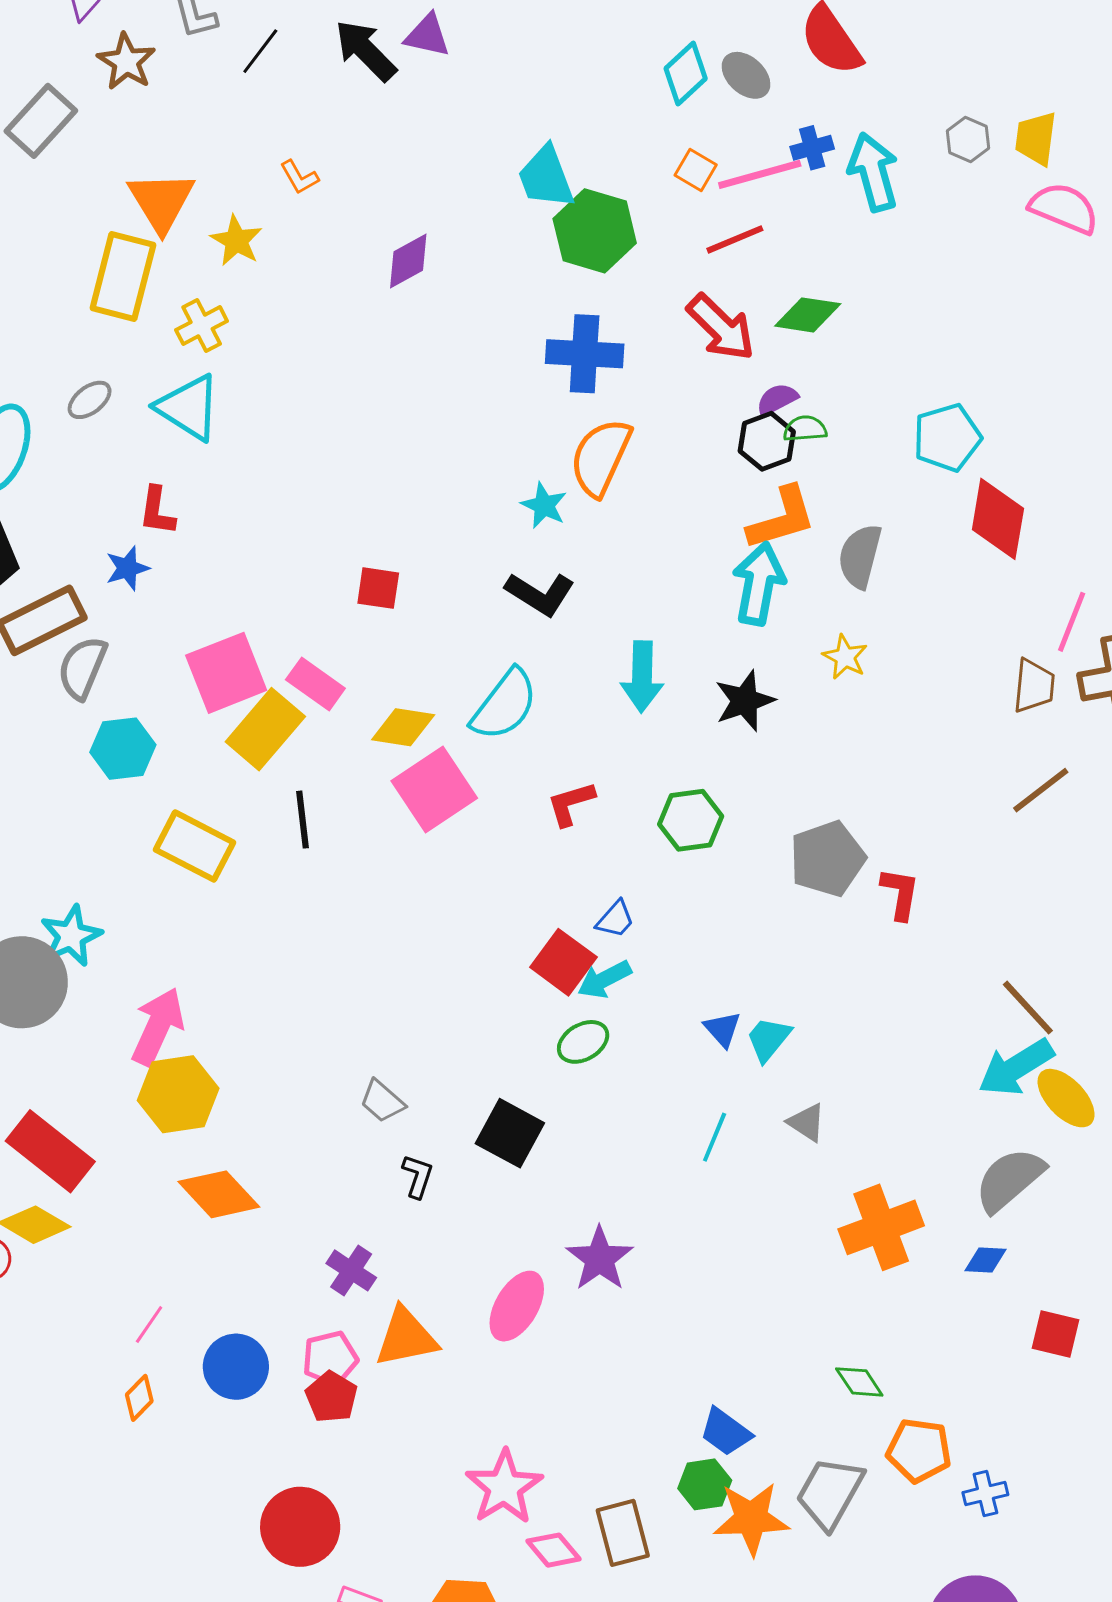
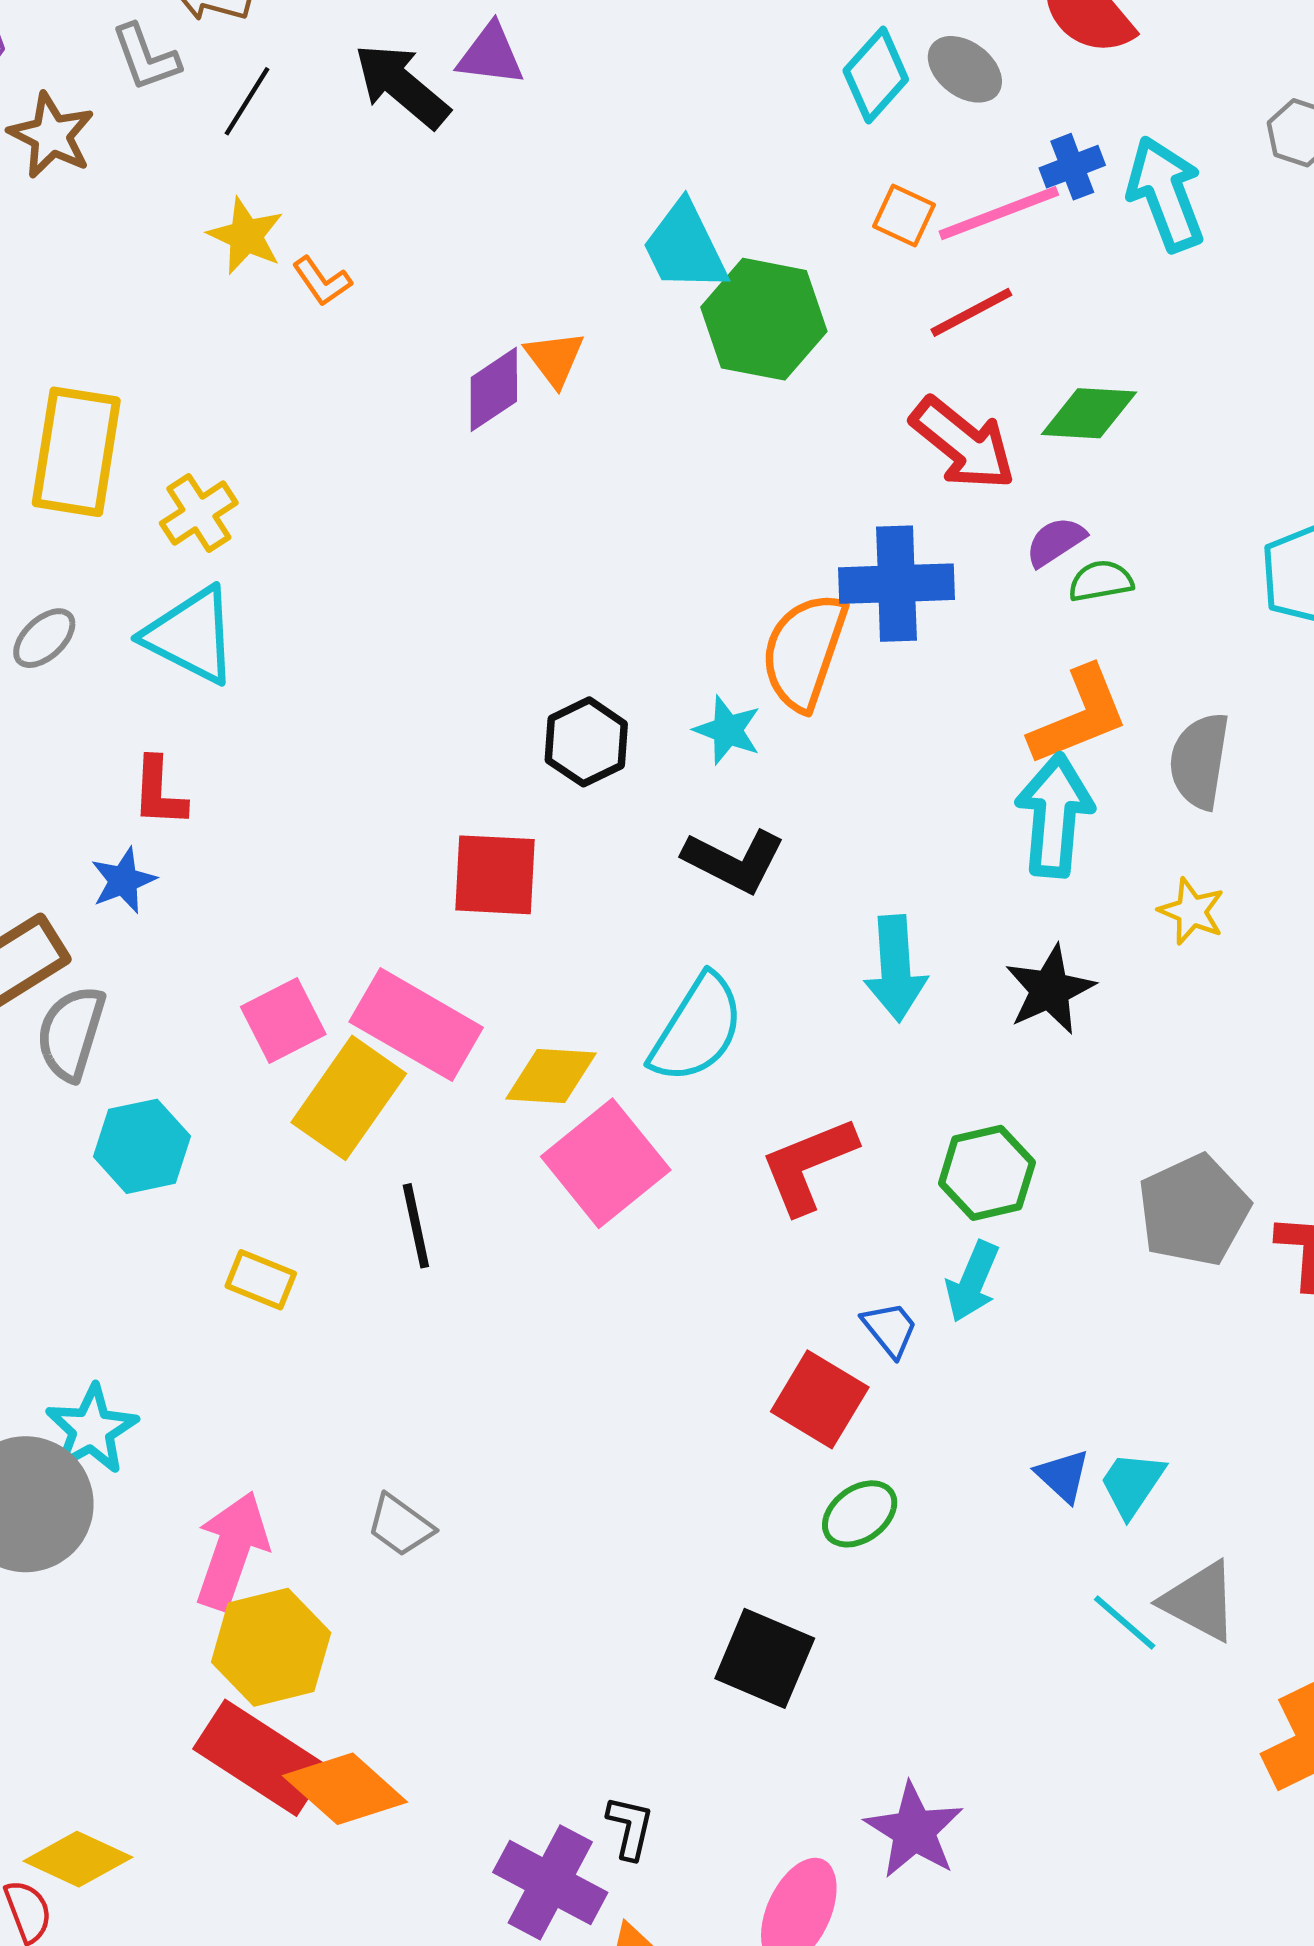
orange triangle: (161, 201) -> (555, 359), moved, size x0.6
yellow star: (236, 241) -> (246, 236), moved
blue cross: (585, 354) -> (896, 584), moved
black hexagon: (767, 441) -> (586, 742), moved
red square: (378, 588) -> (495, 875), size x1.4
pink square: (226, 673) -> (283, 1021), size x0.7
pink rectangle: (315, 684) -> (416, 1025), size x1.5
red L-shape: (571, 804) -> (808, 1165), size x1.4
yellow rectangle: (194, 846) -> (261, 1280), size x0.6
blue trapezoid: (615, 919) -> (890, 1329), turned -75
cyan arrow: (604, 979) -> (972, 1282), moved, turned -34
gray trapezoid: (382, 1101) -> (400, 1525), moved
gray triangle: (807, 1122) -> (1200, 1601), size x1.4
cyan line: (715, 1137) -> (1125, 1623), moved, turned -66
red rectangle: (50, 1151) -> (261, 1758), moved
black L-shape: (418, 1176) -> (630, 1827), moved
purple cross: (351, 1270) -> (550, 1882), size x1.5

